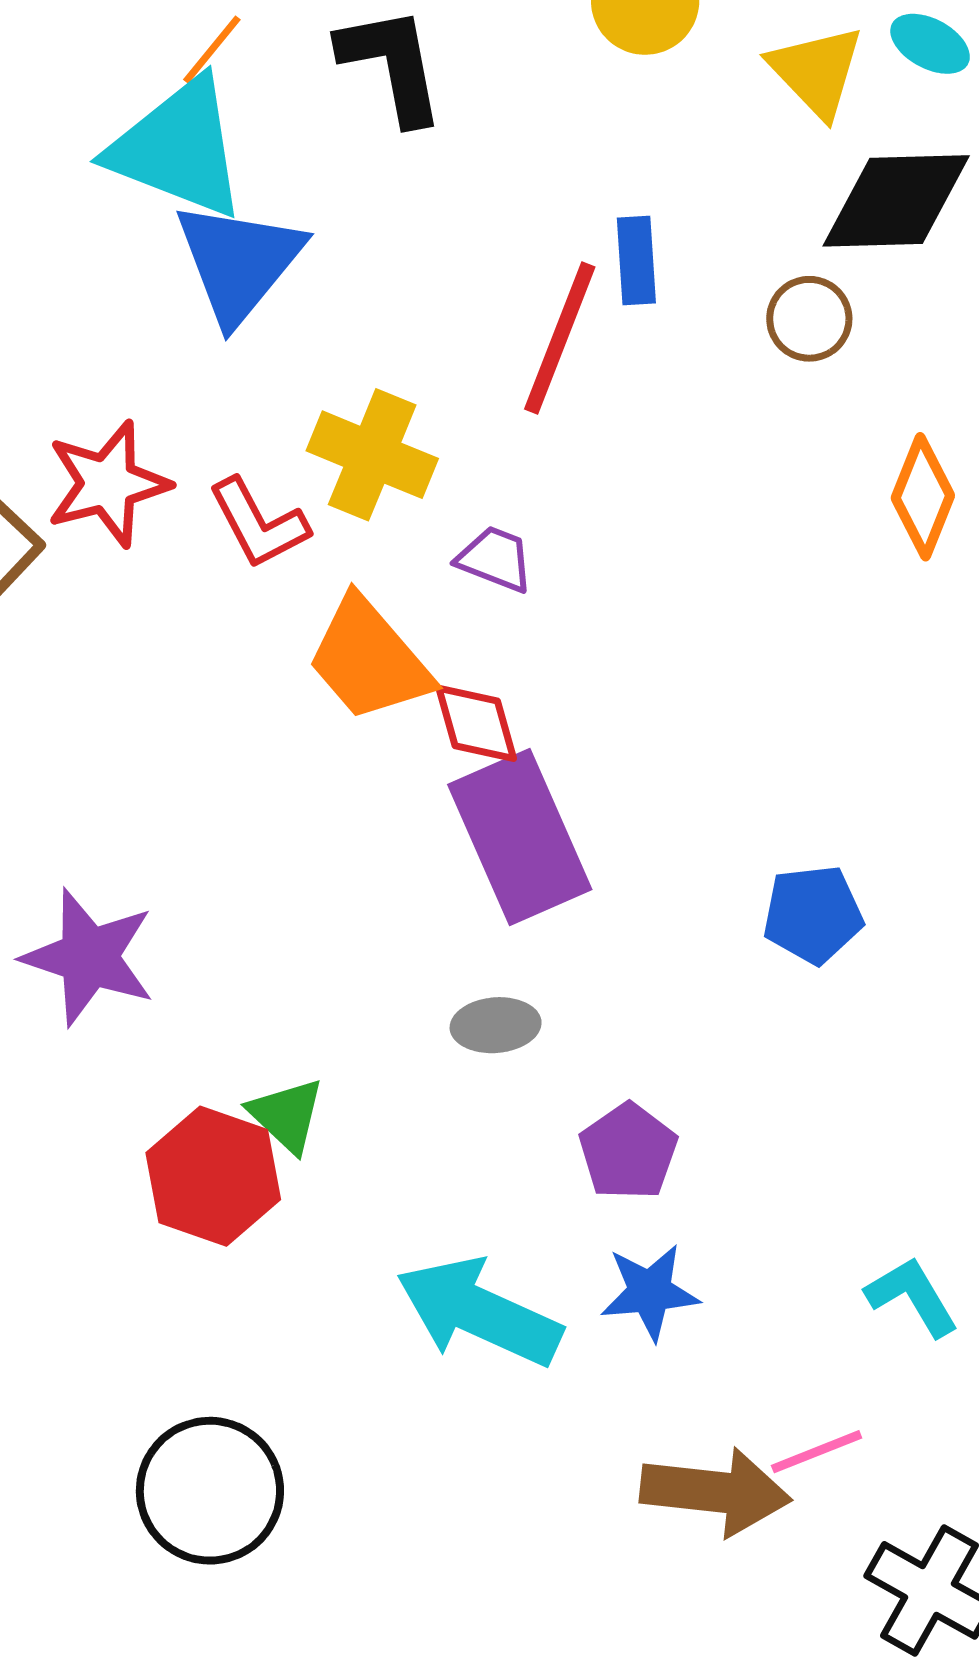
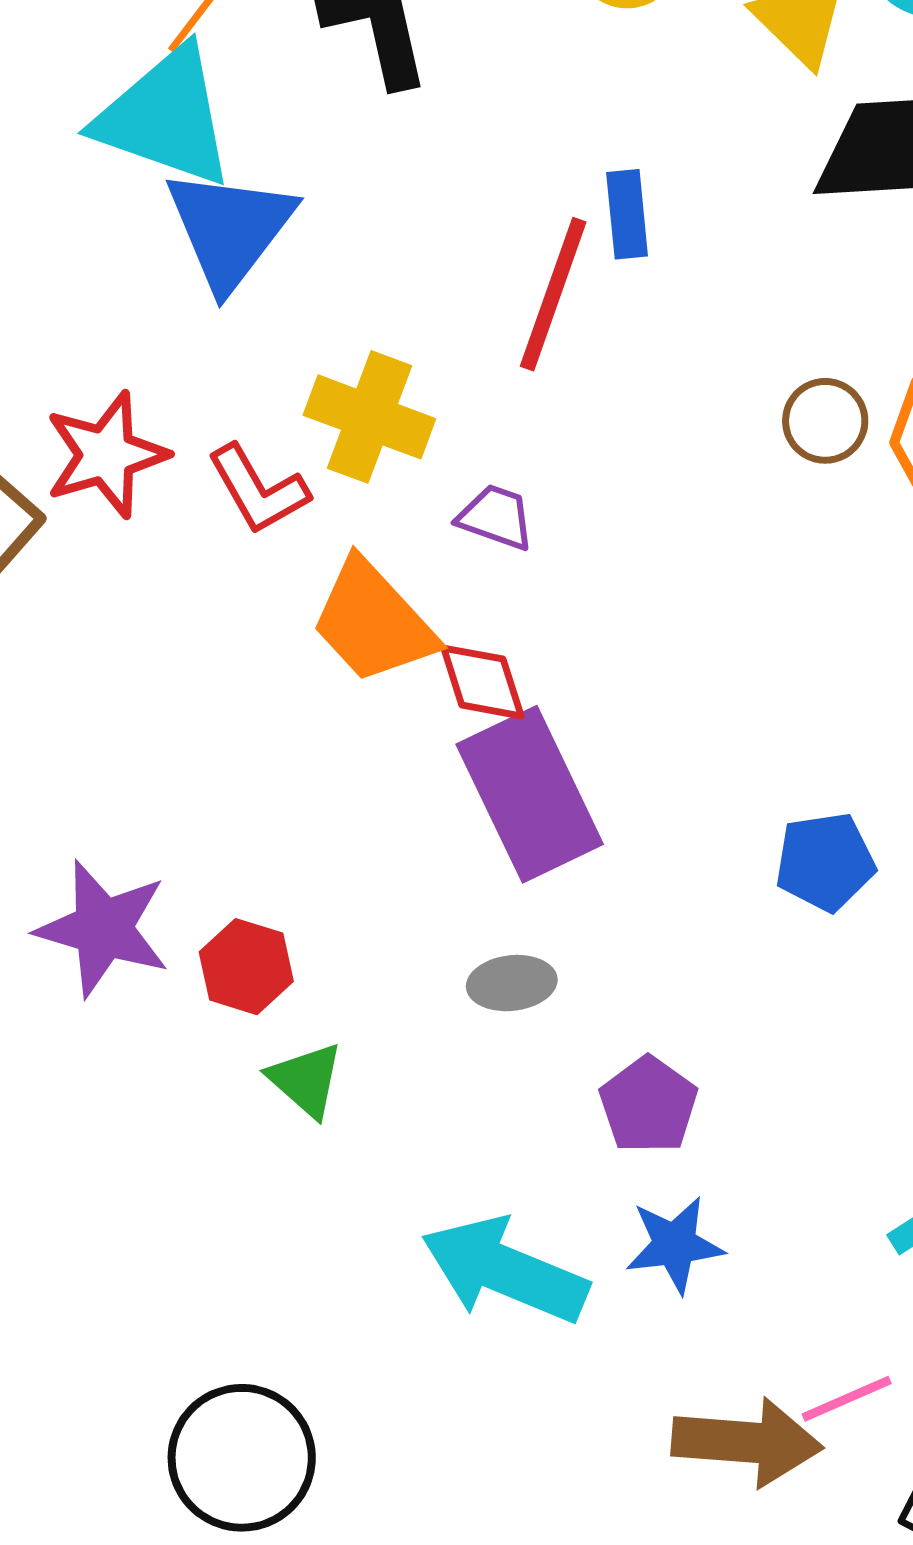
brown circle: (809, 319) -> (825, 421), moved
red hexagon: (213, 1176) -> (246, 967), moved, size x0.7

